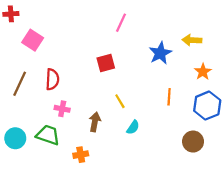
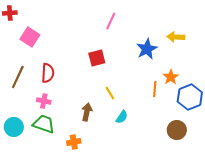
orange star: (203, 72) -> (171, 77), moved
pink cross: (62, 109) -> (44, 101), moved

